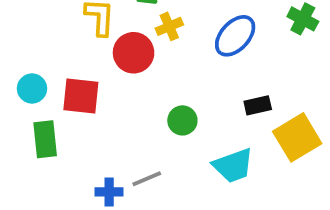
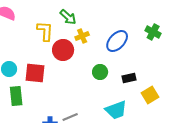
green circle: (182, 120) -> (100, 72), moved
yellow square: (297, 137) -> (150, 95), size x0.7

